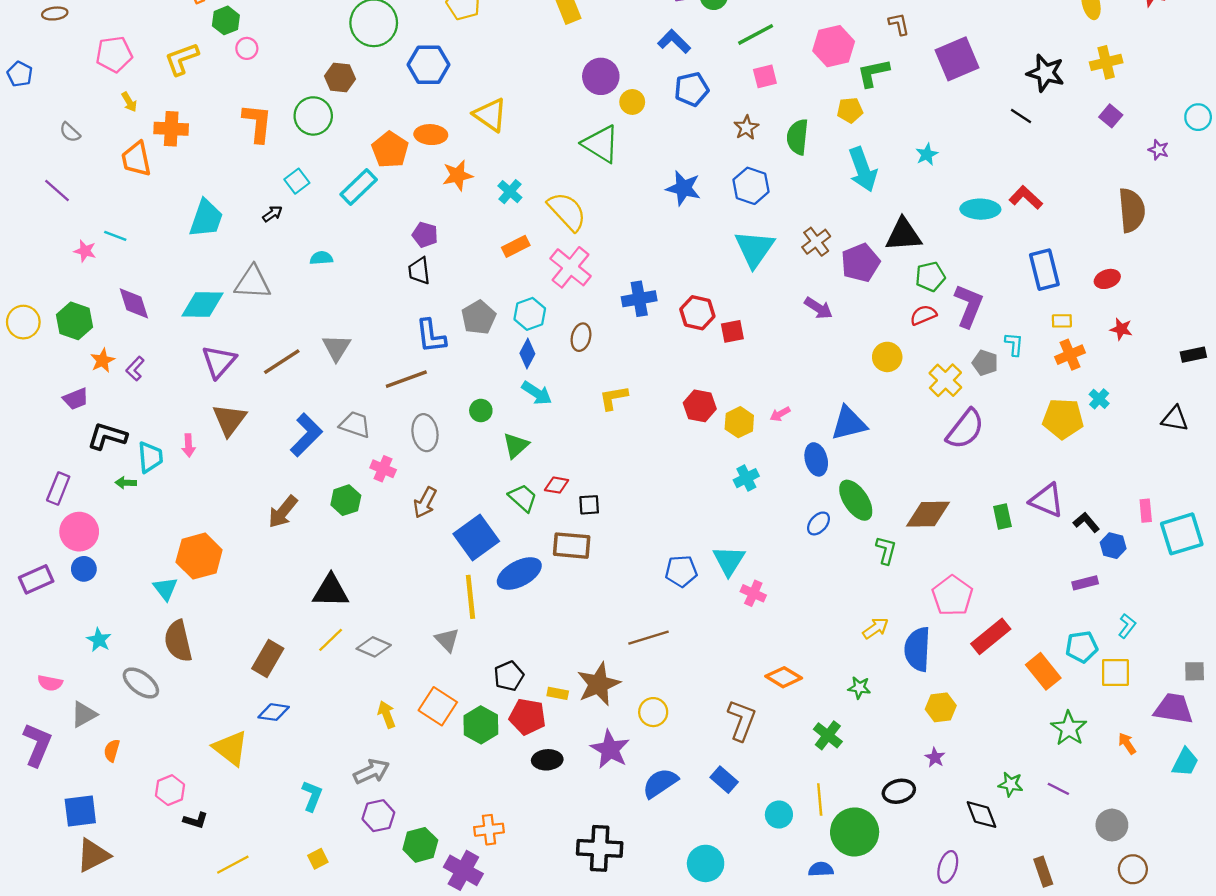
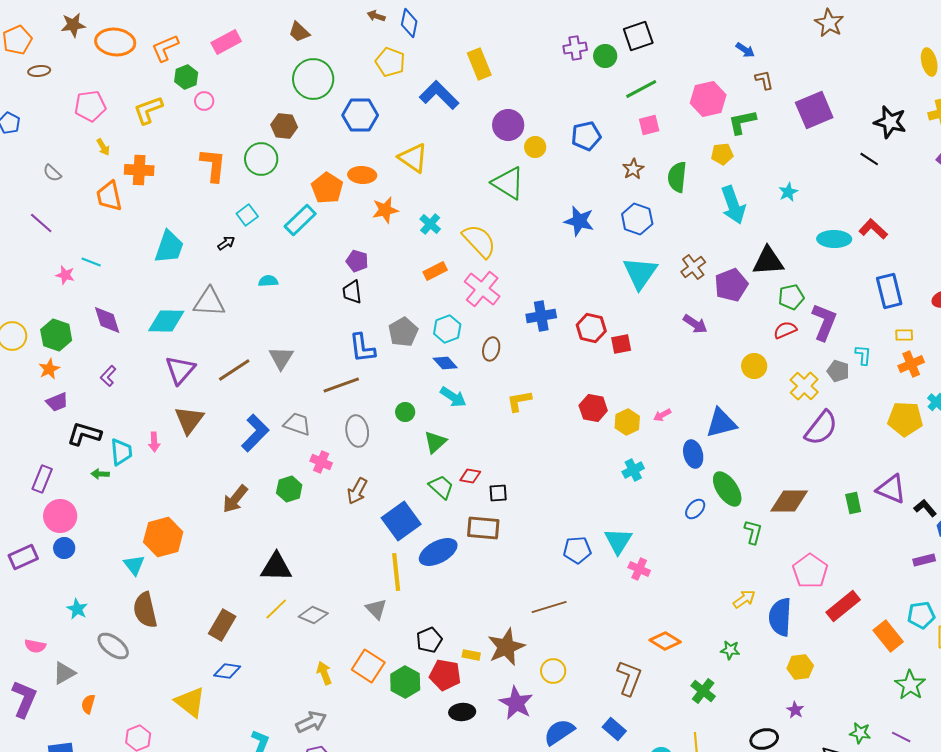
blue L-shape: (674, 41) -> (439, 95), moved, size x1.4
blue diamond: (527, 353) -> (445, 363), turned -70
orange star: (102, 360) -> (49, 369), moved

